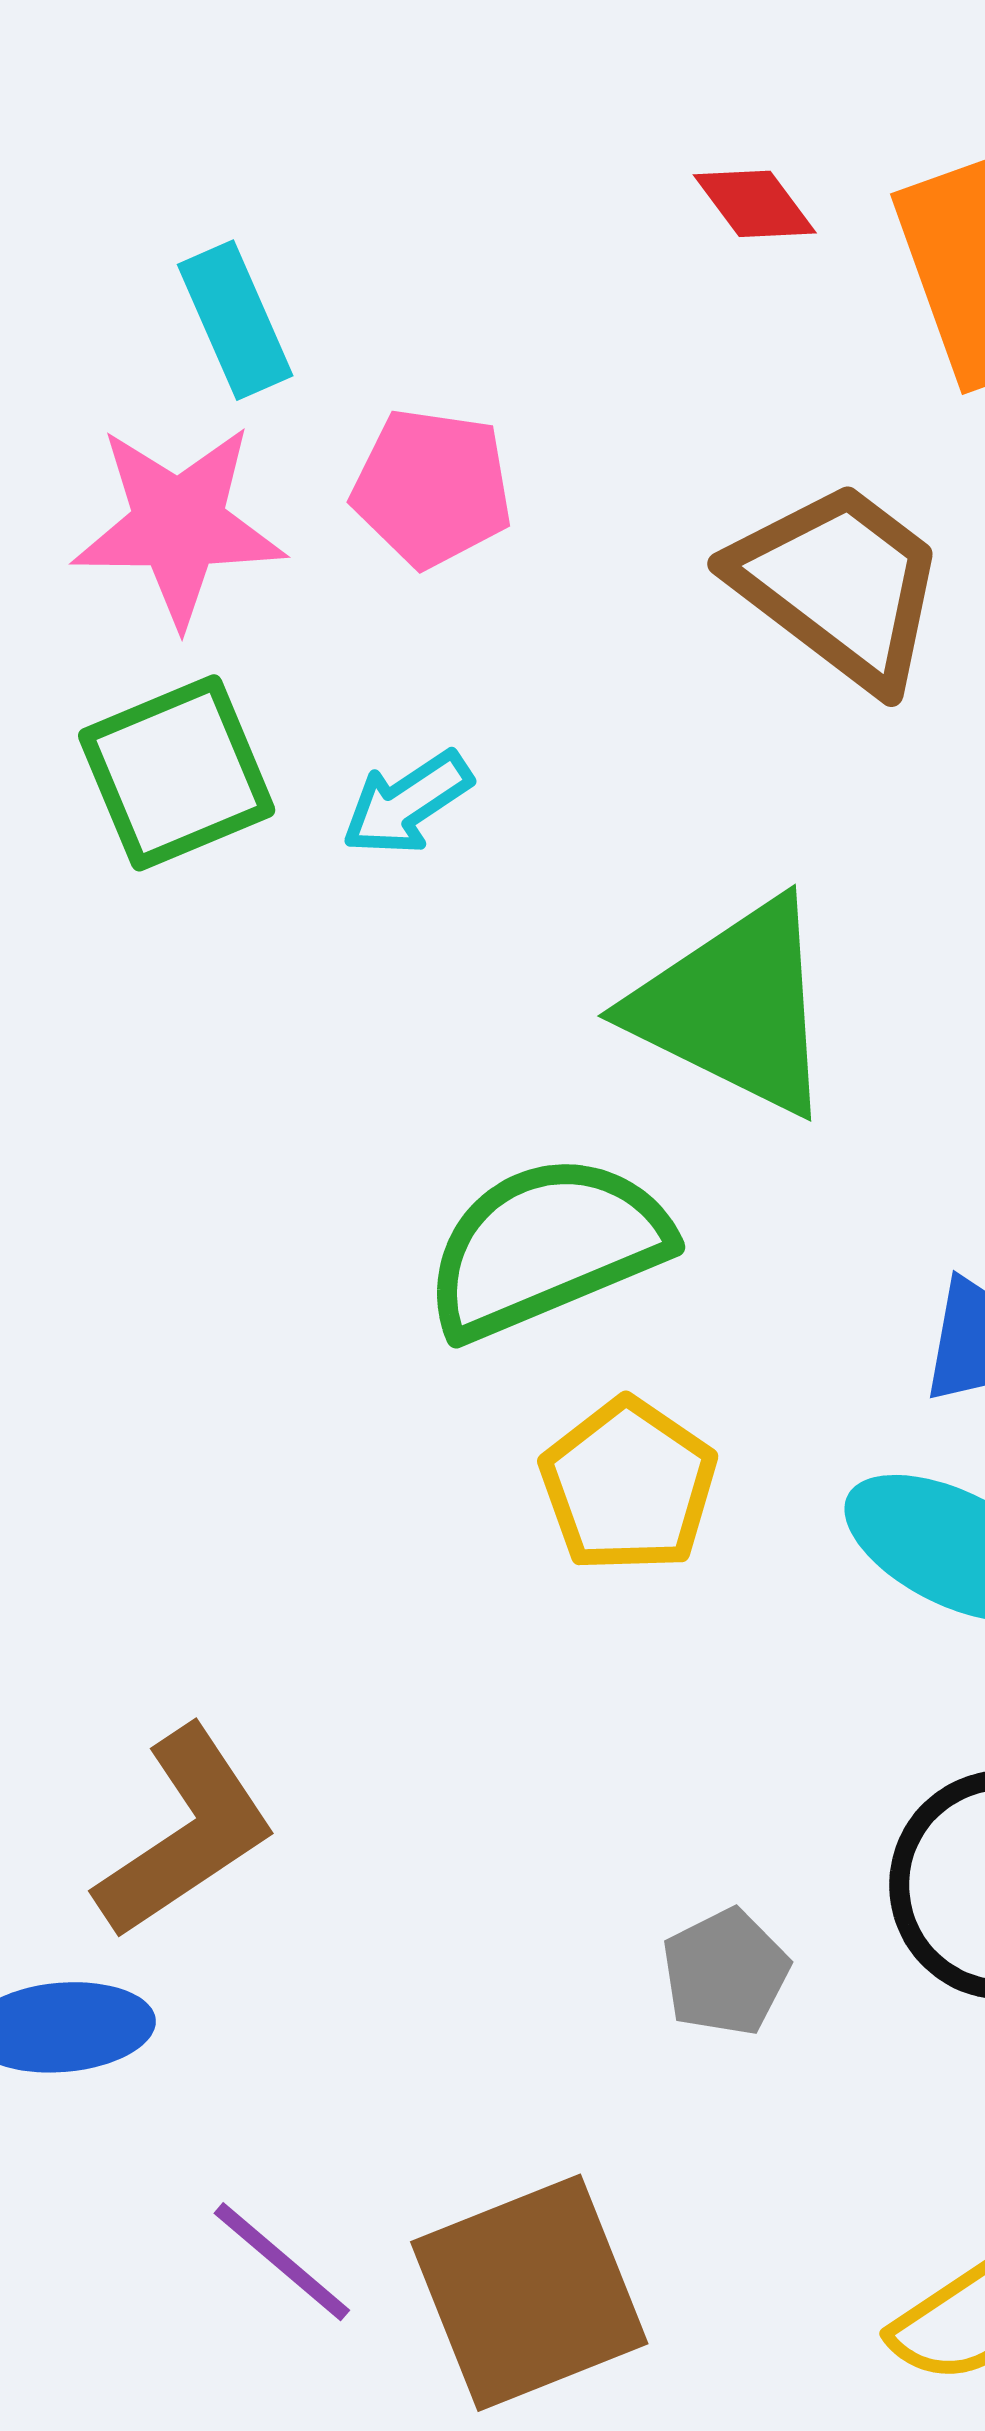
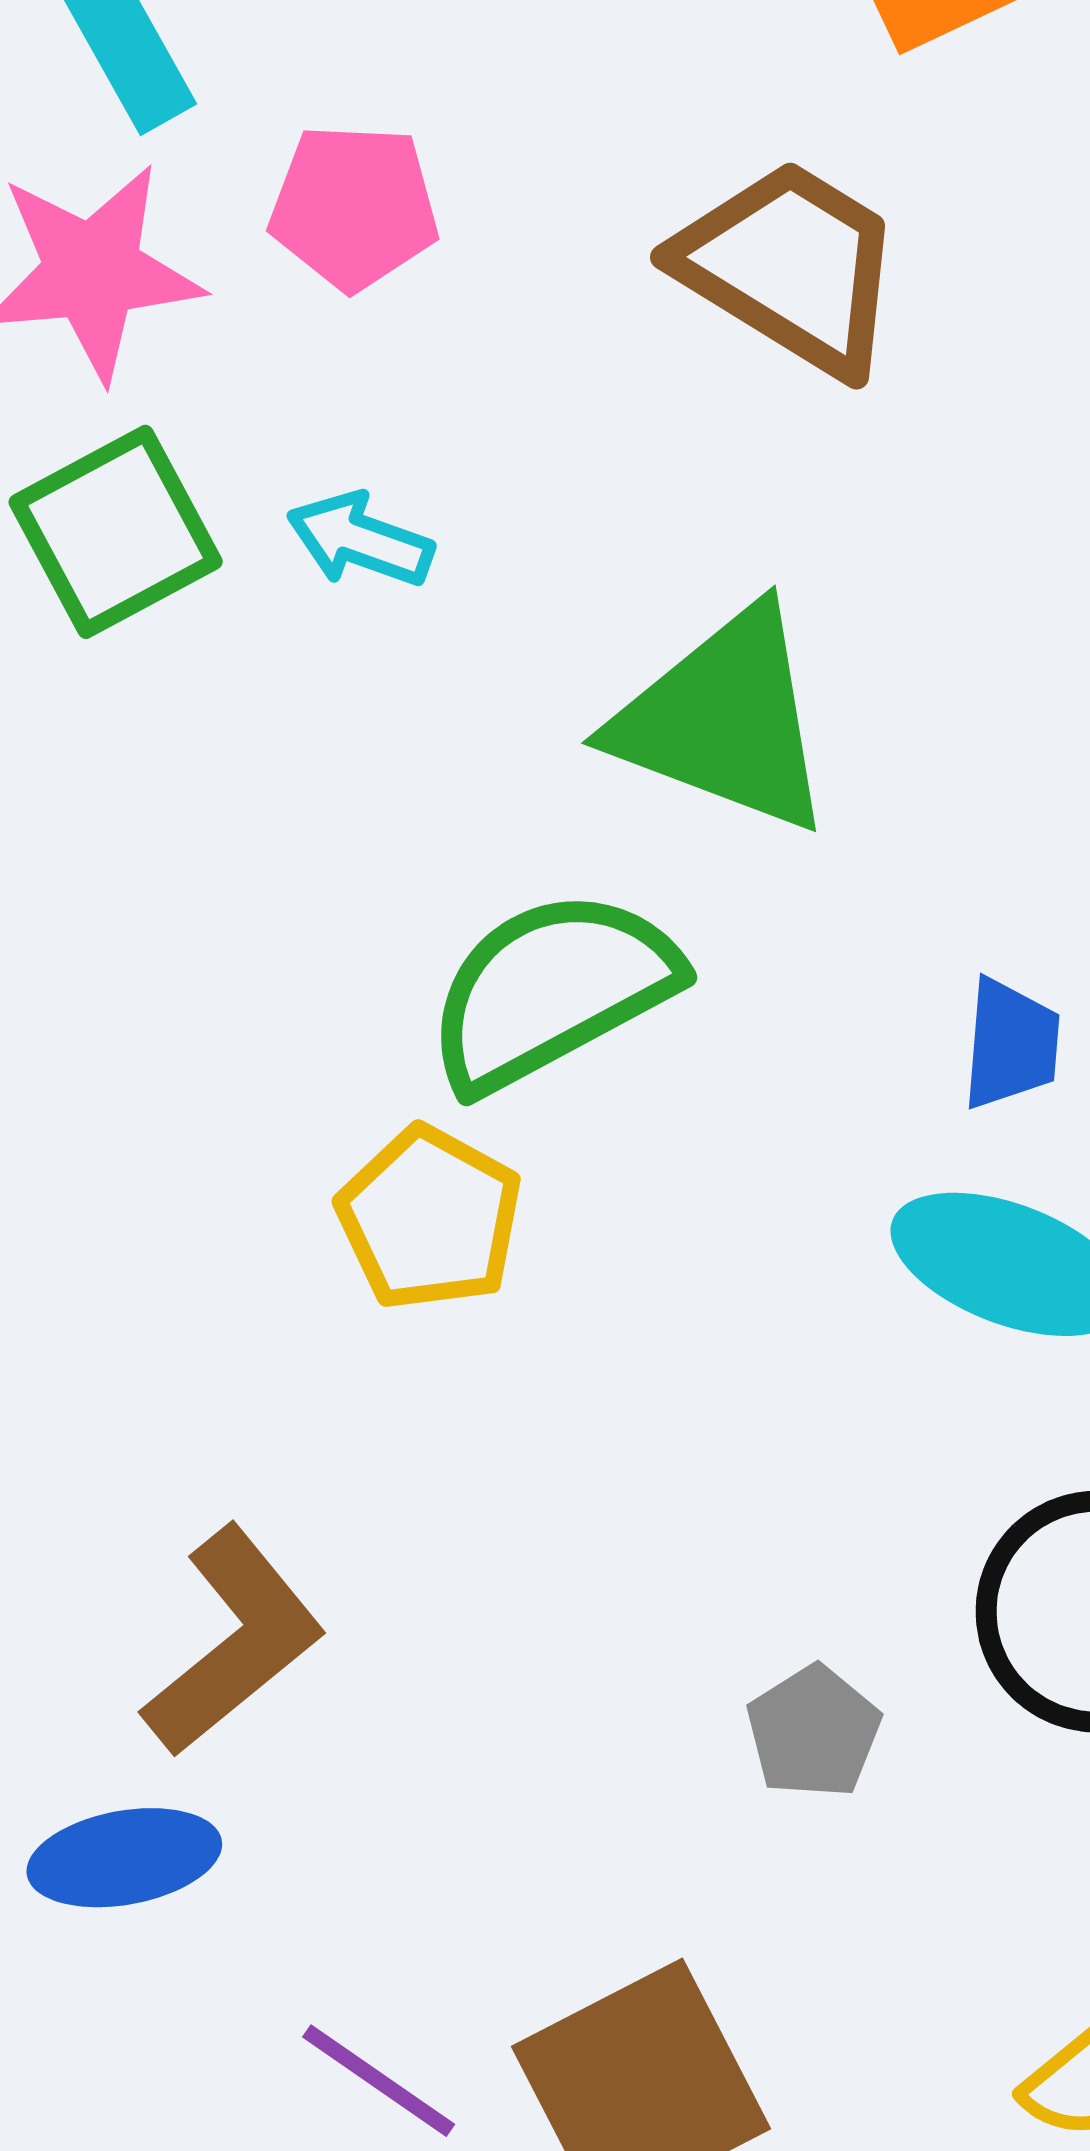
cyan arrow: (407, 803) -> (360, 540), turned 59
yellow pentagon: (628, 1485) -> (430, 1218), moved

